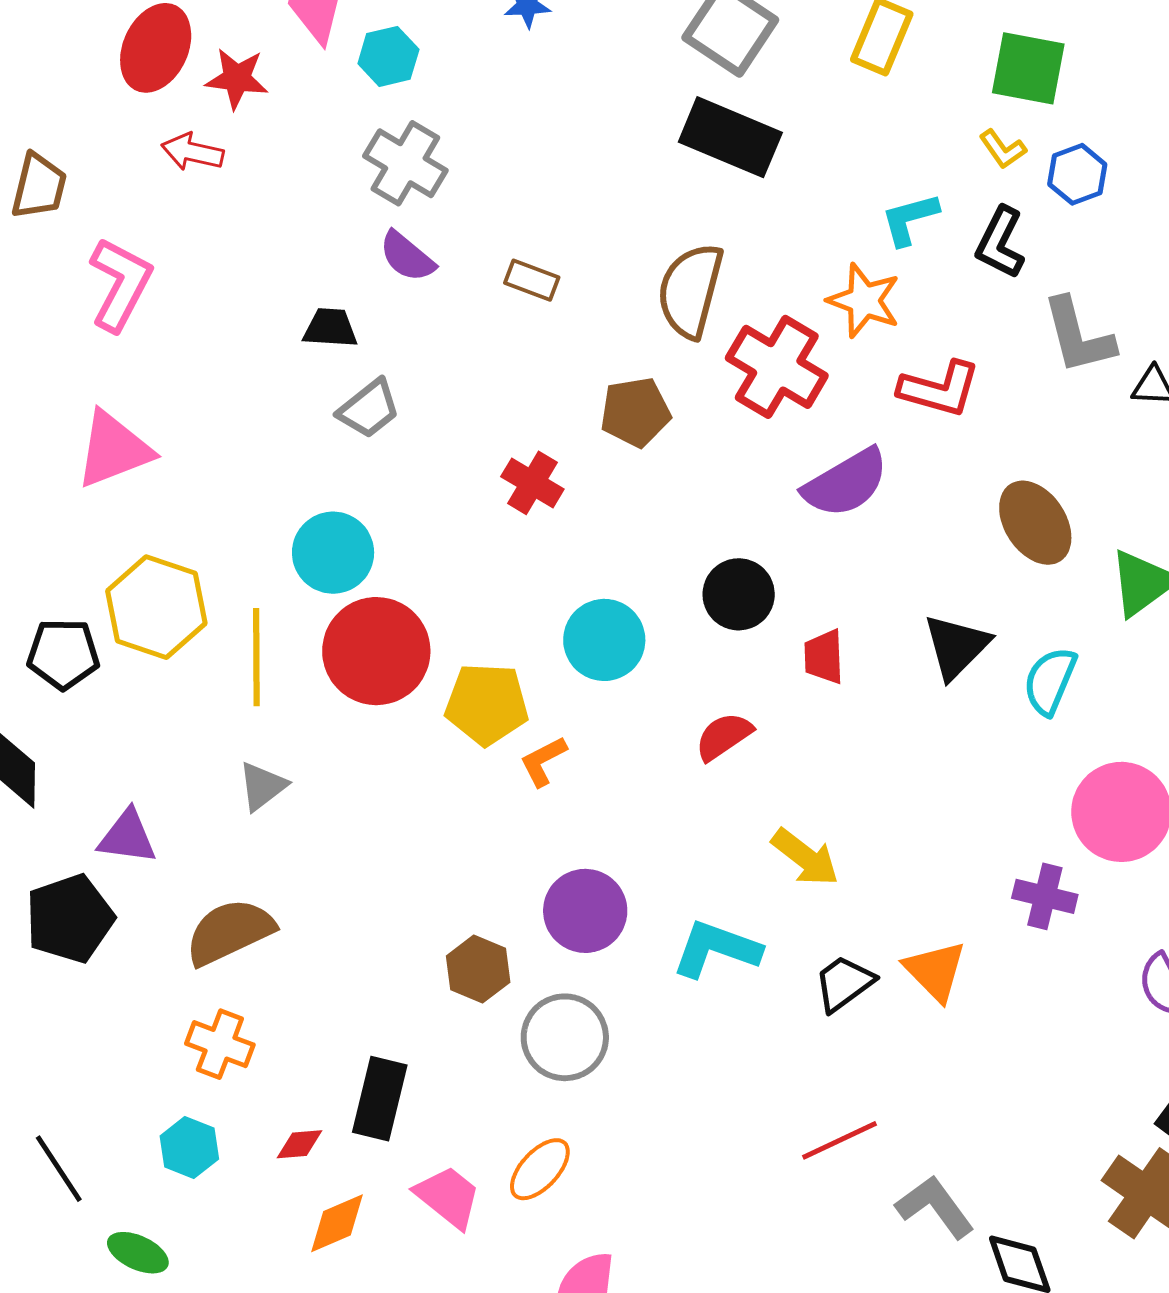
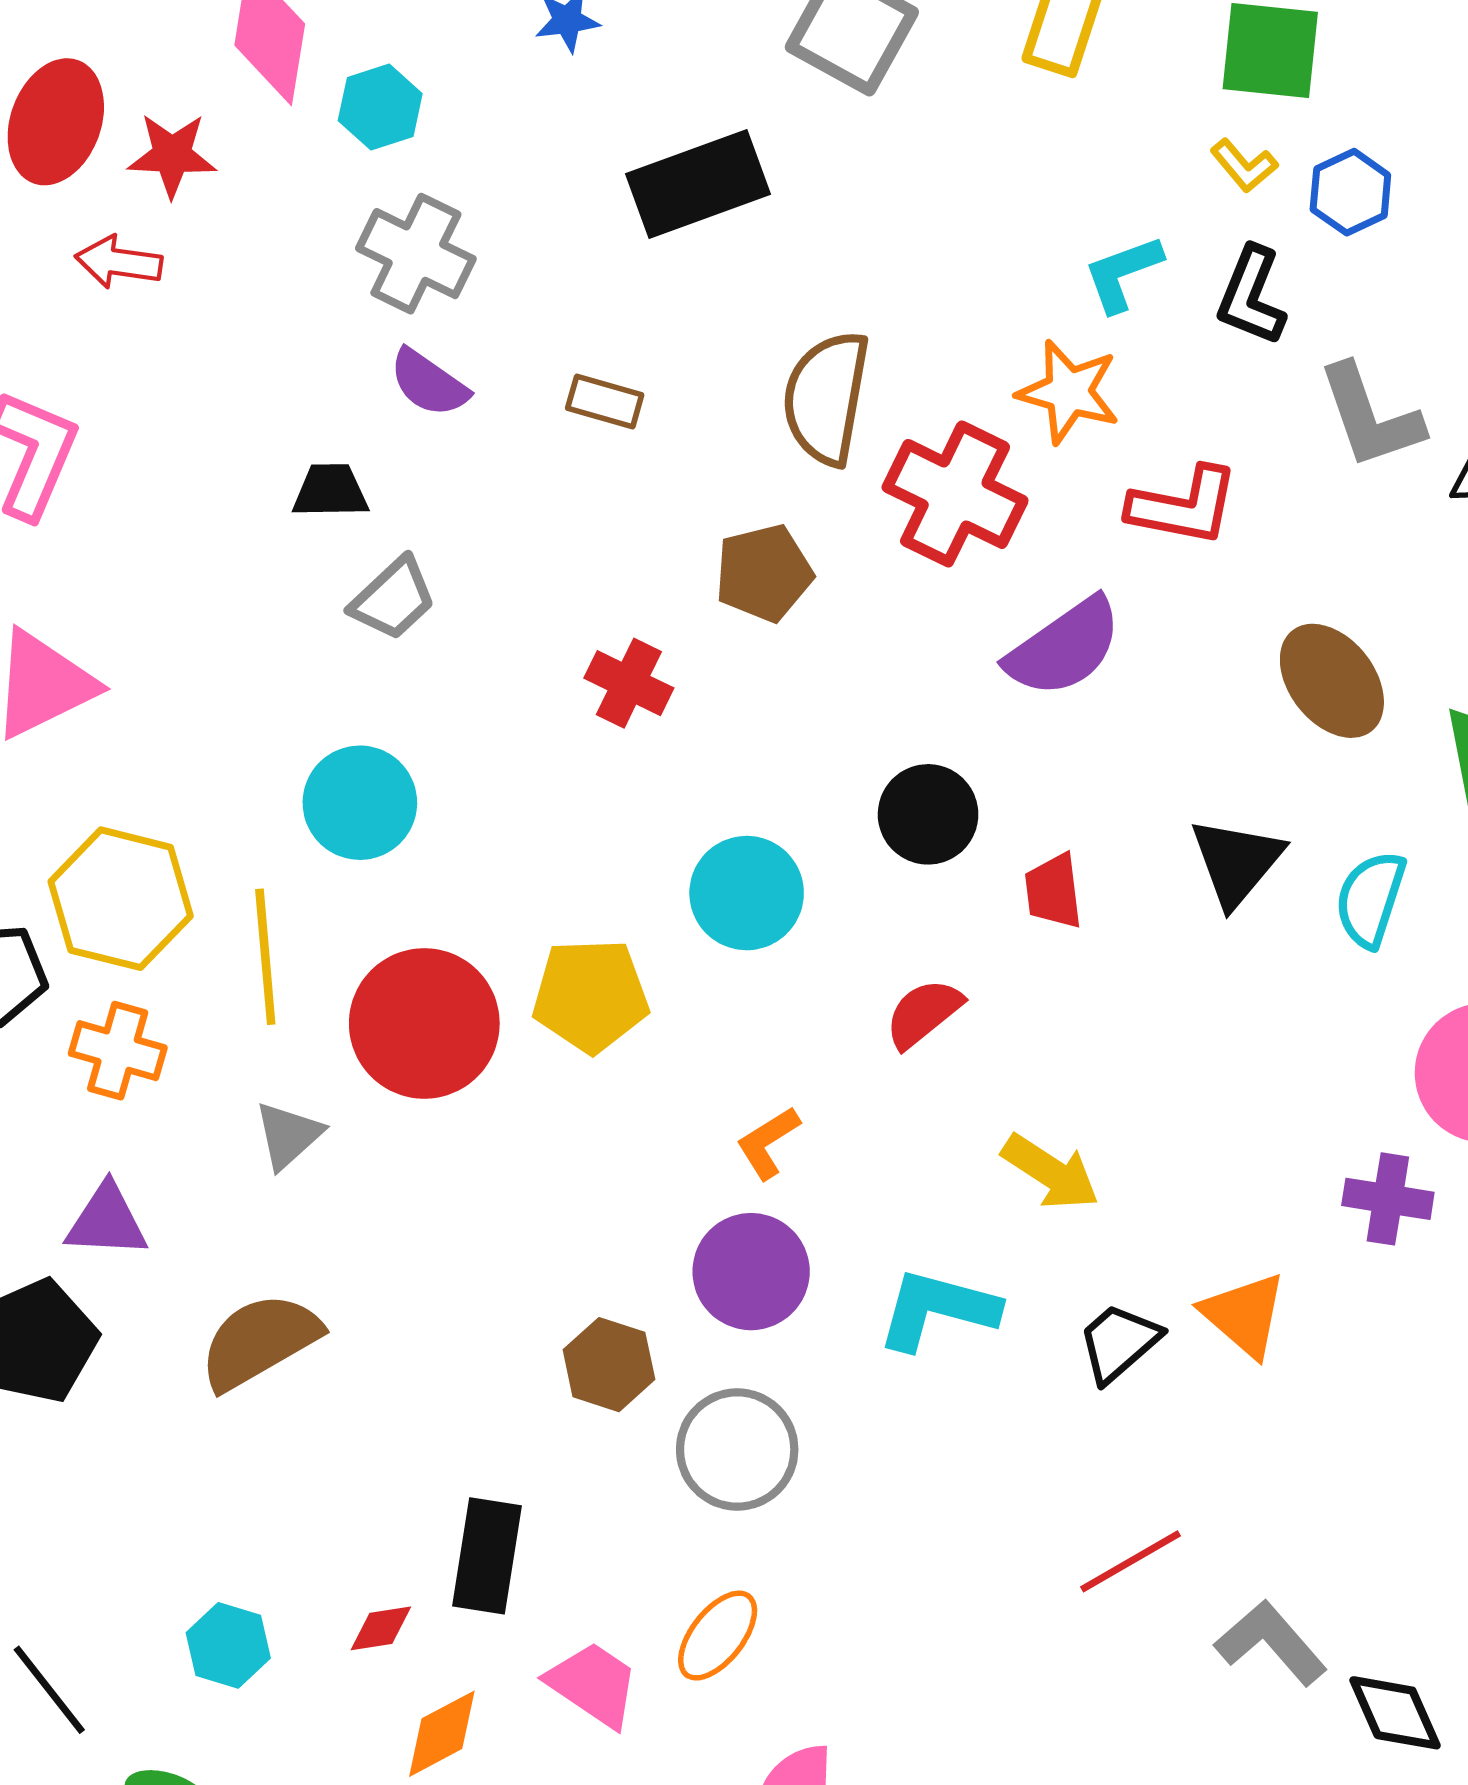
black rectangle: (730, 137) -> (698, 184), moved, turned -38
red circle: (376, 651) -> (424, 1023), moved
orange L-shape: (543, 761) -> (768, 1143), moved
orange cross: (220, 1044) -> (118, 1051), moved

